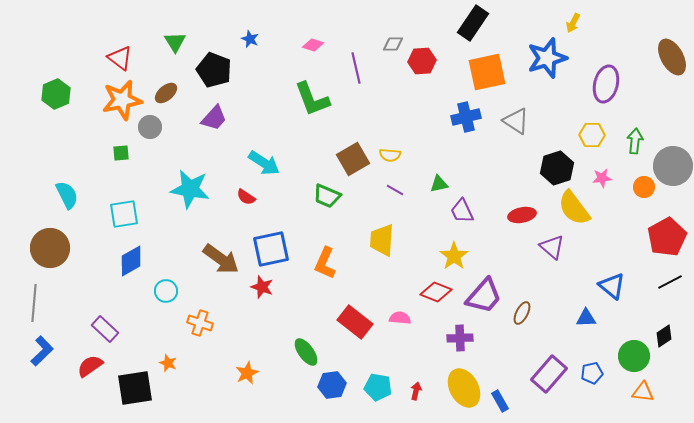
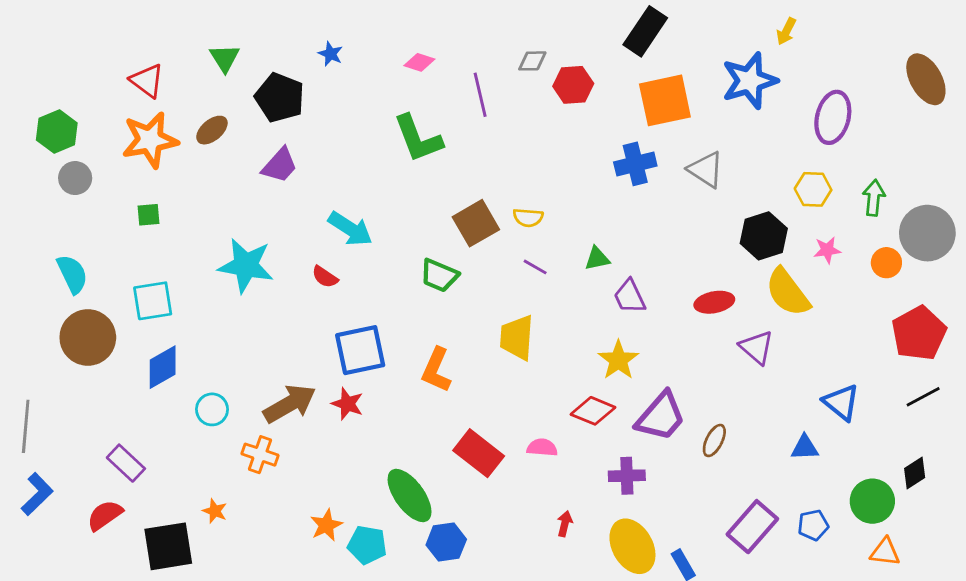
gray circle: (150, 127) -> (75, 178), moved
brown circle: (50, 248) -> (88, 337), moved
brown arrow: (221, 259) -> (290, 404), moved, turned -66
green ellipse: (306, 352) -> (410, 496), size x1.4
cyan pentagon: (378, 387) -> (367, 545), moved
red arrow: (416, 391) -> (565, 524), moved

